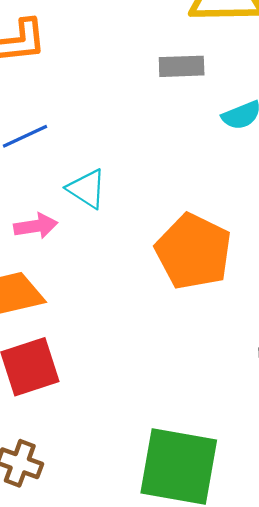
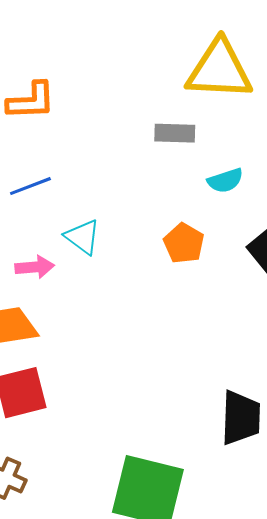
orange pentagon: (193, 252) -> (184, 243), moved, size x0.6

